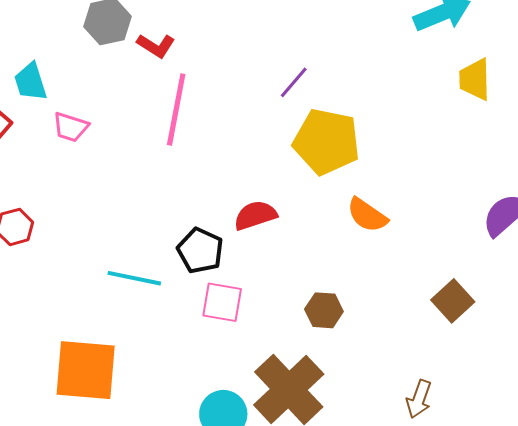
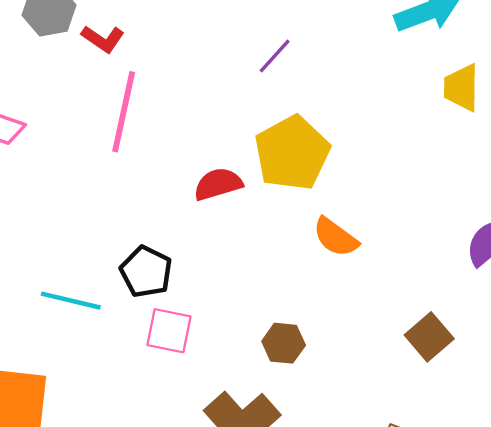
purple line: (294, 82) -> (275, 56), moved
yellow pentagon: (327, 142) -> (292, 153), turned 30
red semicircle: (255, 215) -> (218, 184), moved

